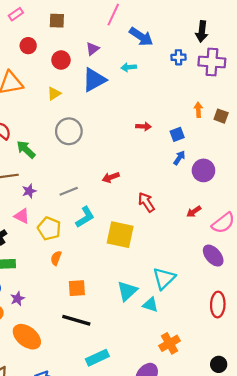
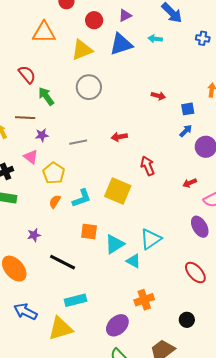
yellow triangle: (54, 94) -> (82, 50), size x1.6
cyan L-shape: (85, 217) -> (82, 198), moved
orange square: (77, 288) -> (89, 232), moved
purple star: (17, 299) -> (34, 235), moved
red ellipse: (218, 305) -> (195, 273), turned -55
black circle: (219, 364) -> (187, 320), moved

